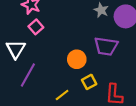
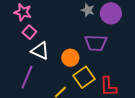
white triangle: (16, 49) -> (40, 51), moved, turned -30
yellow square: (89, 82) -> (84, 77), size x1.5

